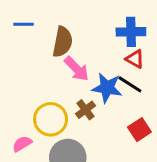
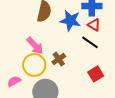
pink arrow: (77, 69) -> (35, 46), moved
blue star: (107, 88) -> (70, 21), moved

